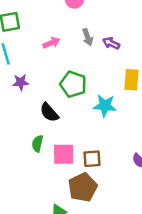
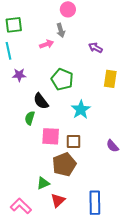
gray arrow: (88, 37) -> (61, 30), moved
cyan star: (105, 106) -> (81, 110), moved, turned 30
green semicircle: (38, 144) -> (30, 118), moved

